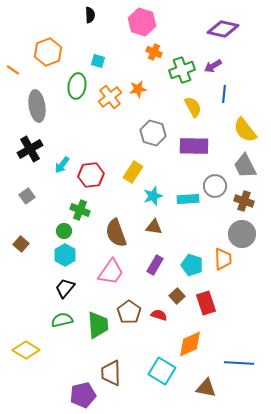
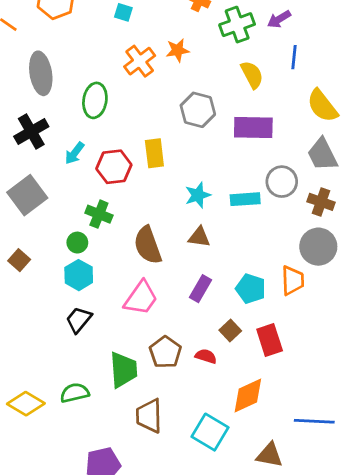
green ellipse: (77, 86) -> (95, 100), moved
yellow rectangle: (133, 172) -> (154, 153), moved, turned -40
gray square: (27, 196) -> (27, 195), size x1.8
green semicircle: (62, 320) -> (75, 393), moved
brown trapezoid: (111, 373) -> (149, 416), moved

